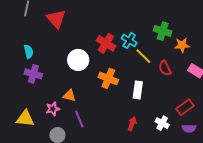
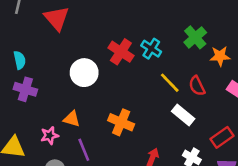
green cross: (163, 31) -> (195, 37), turned 30
yellow line: (143, 56) -> (170, 83), moved
orange cross: (108, 78) -> (121, 122), moved
white rectangle: (138, 90) -> (183, 115), moved, turned -60

